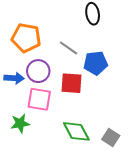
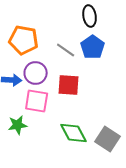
blue pentagon: (96, 63) -> (93, 47), moved, turned -30
gray square: (111, 137) -> (108, 139), size x1.4

